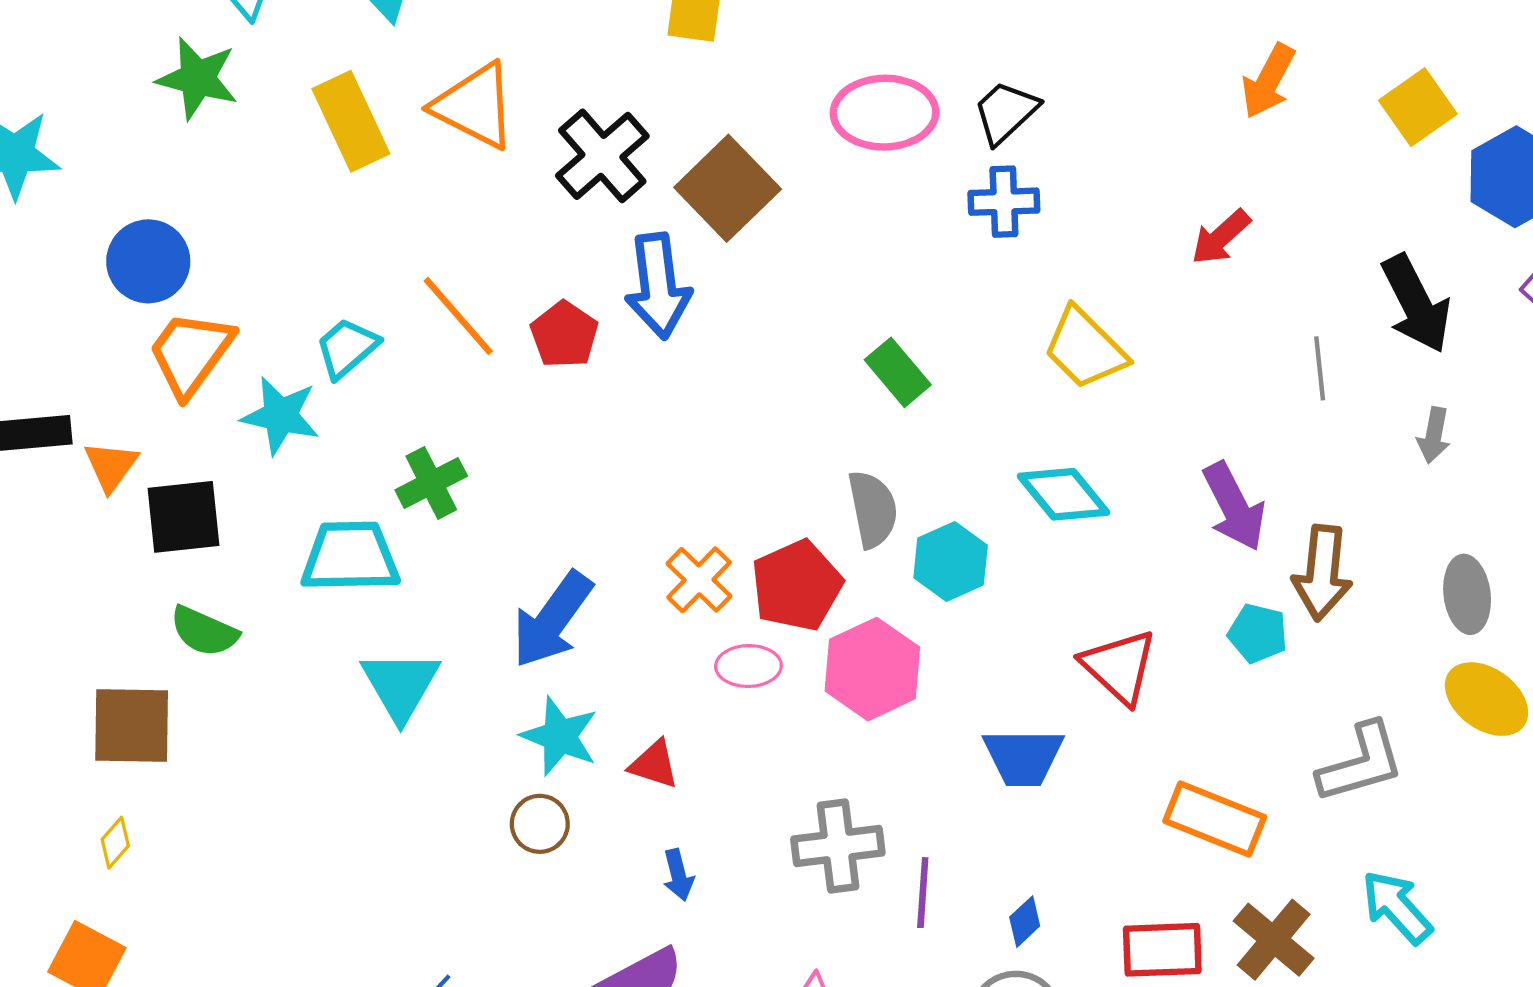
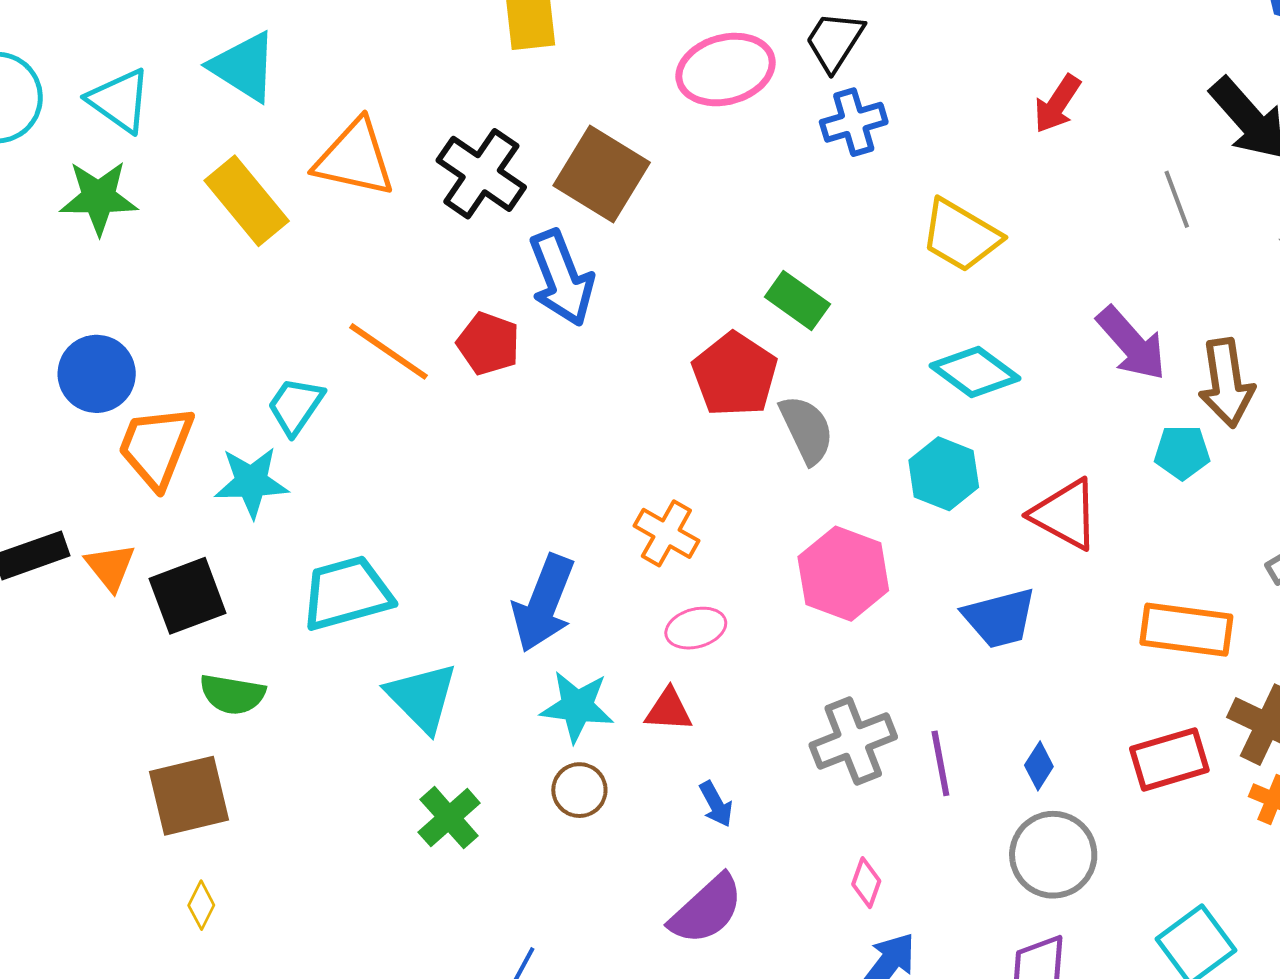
green cross: (431, 483) -> (449, 818), moved
cyan hexagon: (951, 562) -> (944, 474), moved
red pentagon: (797, 586) -> (735, 375), moved
pink ellipse: (748, 666) -> (696, 628), moved

